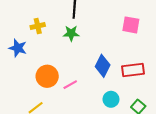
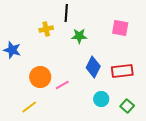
yellow cross: (38, 26) -> (46, 29), moved
green star: (71, 33) -> (79, 36), moved

